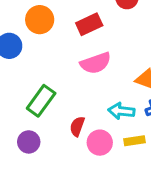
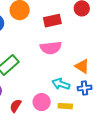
red semicircle: (77, 126) -> (16, 106), moved

